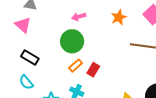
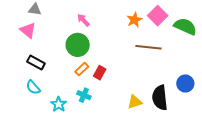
pink arrow: (79, 17) -> (83, 20), turned 64
orange star: (119, 17) -> (134, 20), moved

